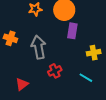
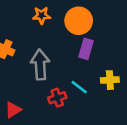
cyan line: (86, 78) -> (79, 87), moved

